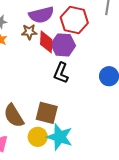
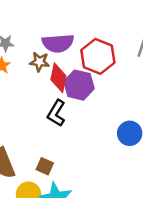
black L-shape: (61, 73) -> (56, 113), moved
brown square: (47, 113) -> (45, 166), size x0.6

